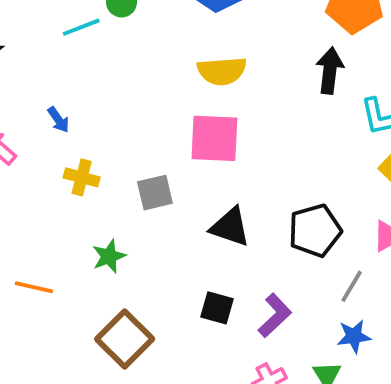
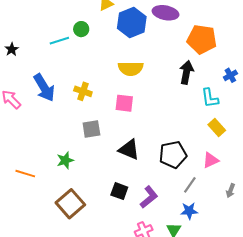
blue arrow: (58, 120) -> (44, 88), size x2.0
pink square: (214, 138) -> (124, 103), size x0.7
yellow cross: (82, 177) -> (83, 91), moved

